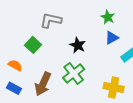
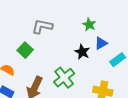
green star: (108, 17) -> (89, 25), moved
black star: (78, 45) -> (82, 52), moved

